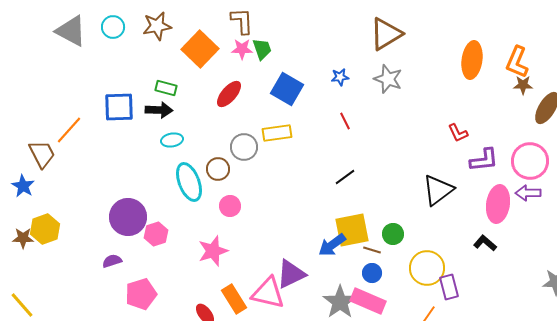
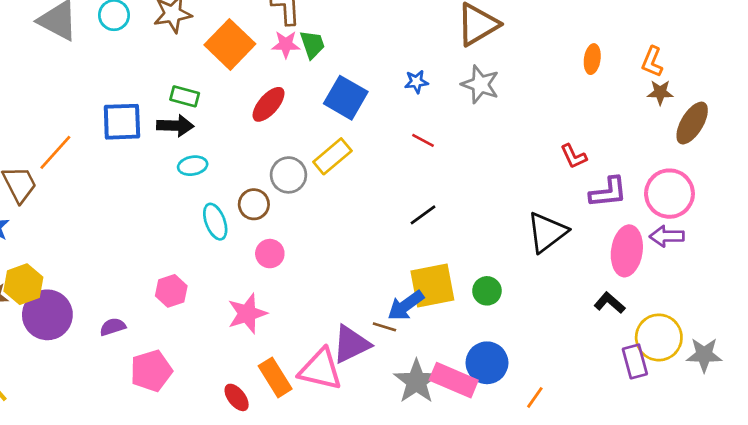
orange ellipse: (472, 60) -> (592, 59), size x0.6
orange L-shape: (517, 62) -> (652, 62), size x0.7
red line: (345, 121) -> (423, 140), turned -36
yellow rectangle: (277, 133) -> (332, 156), turned -32
cyan ellipse: (189, 182) -> (215, 222), size x0.7
purple circle: (128, 217) -> (47, 315), moved
brown line: (372, 250) -> (384, 327), moved
yellow circle: (427, 268) -> (659, 337), moved
blue circle: (372, 273) -> (487, 363), moved, size x1.6
purple rectangle: (449, 287) -> (635, 361), moved

